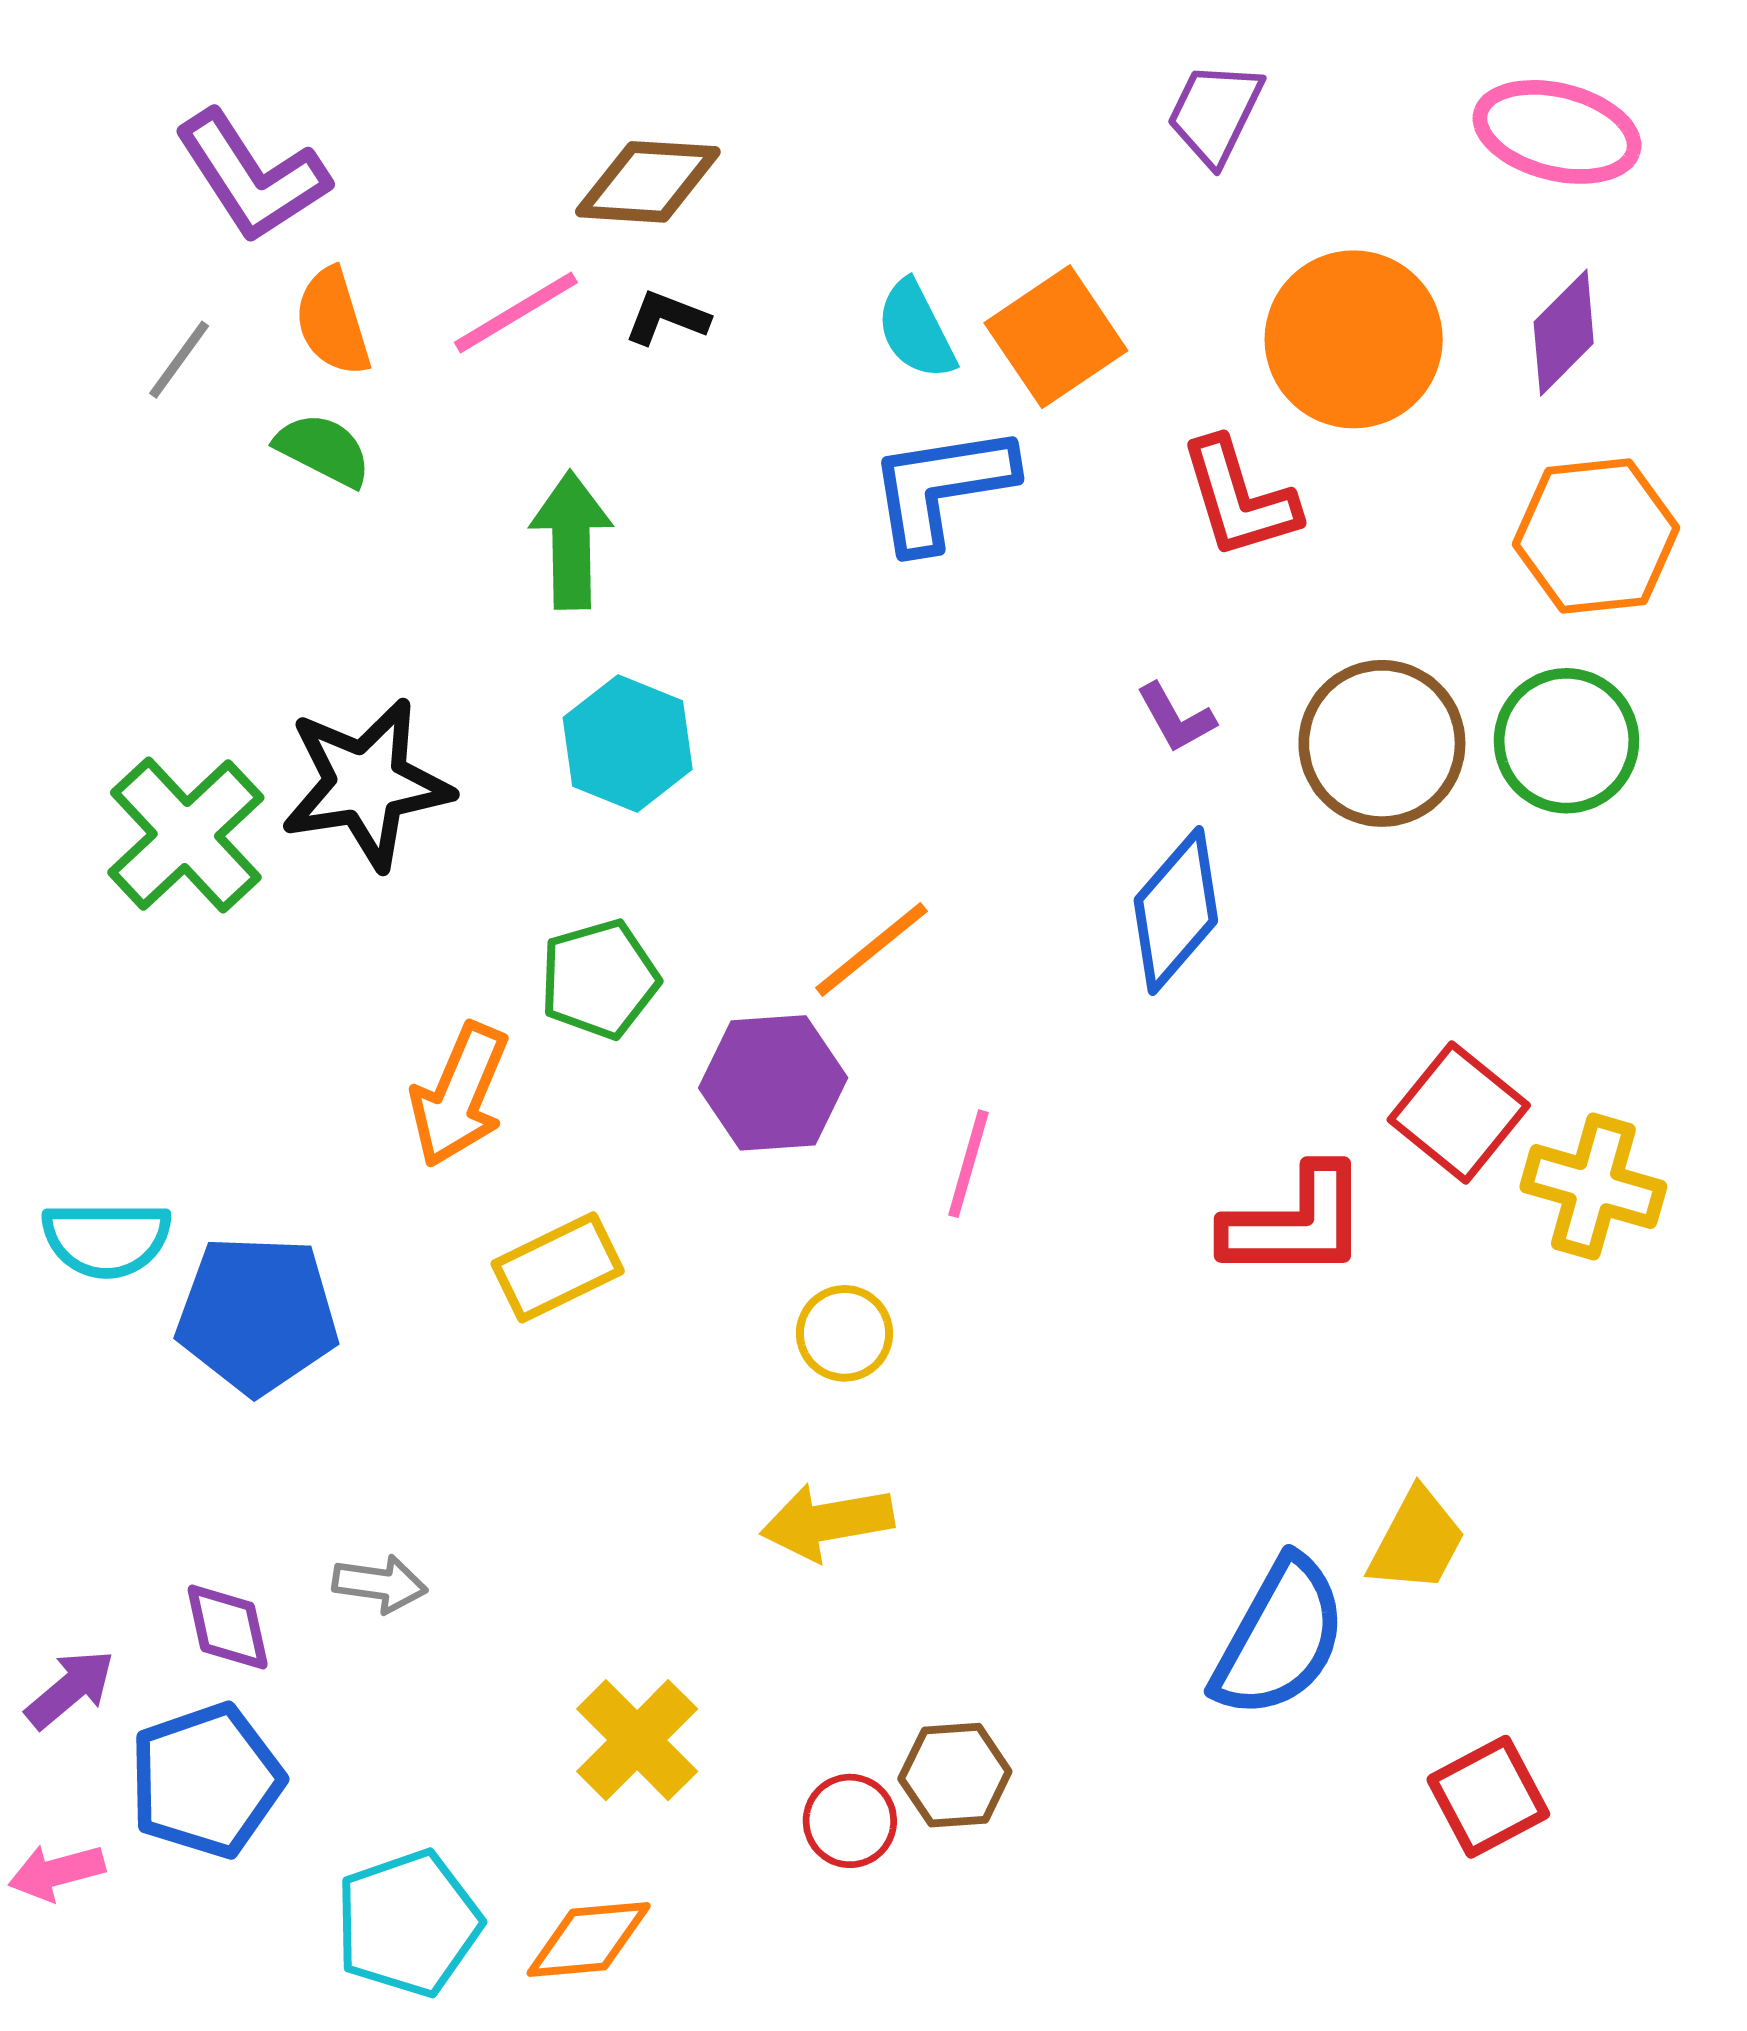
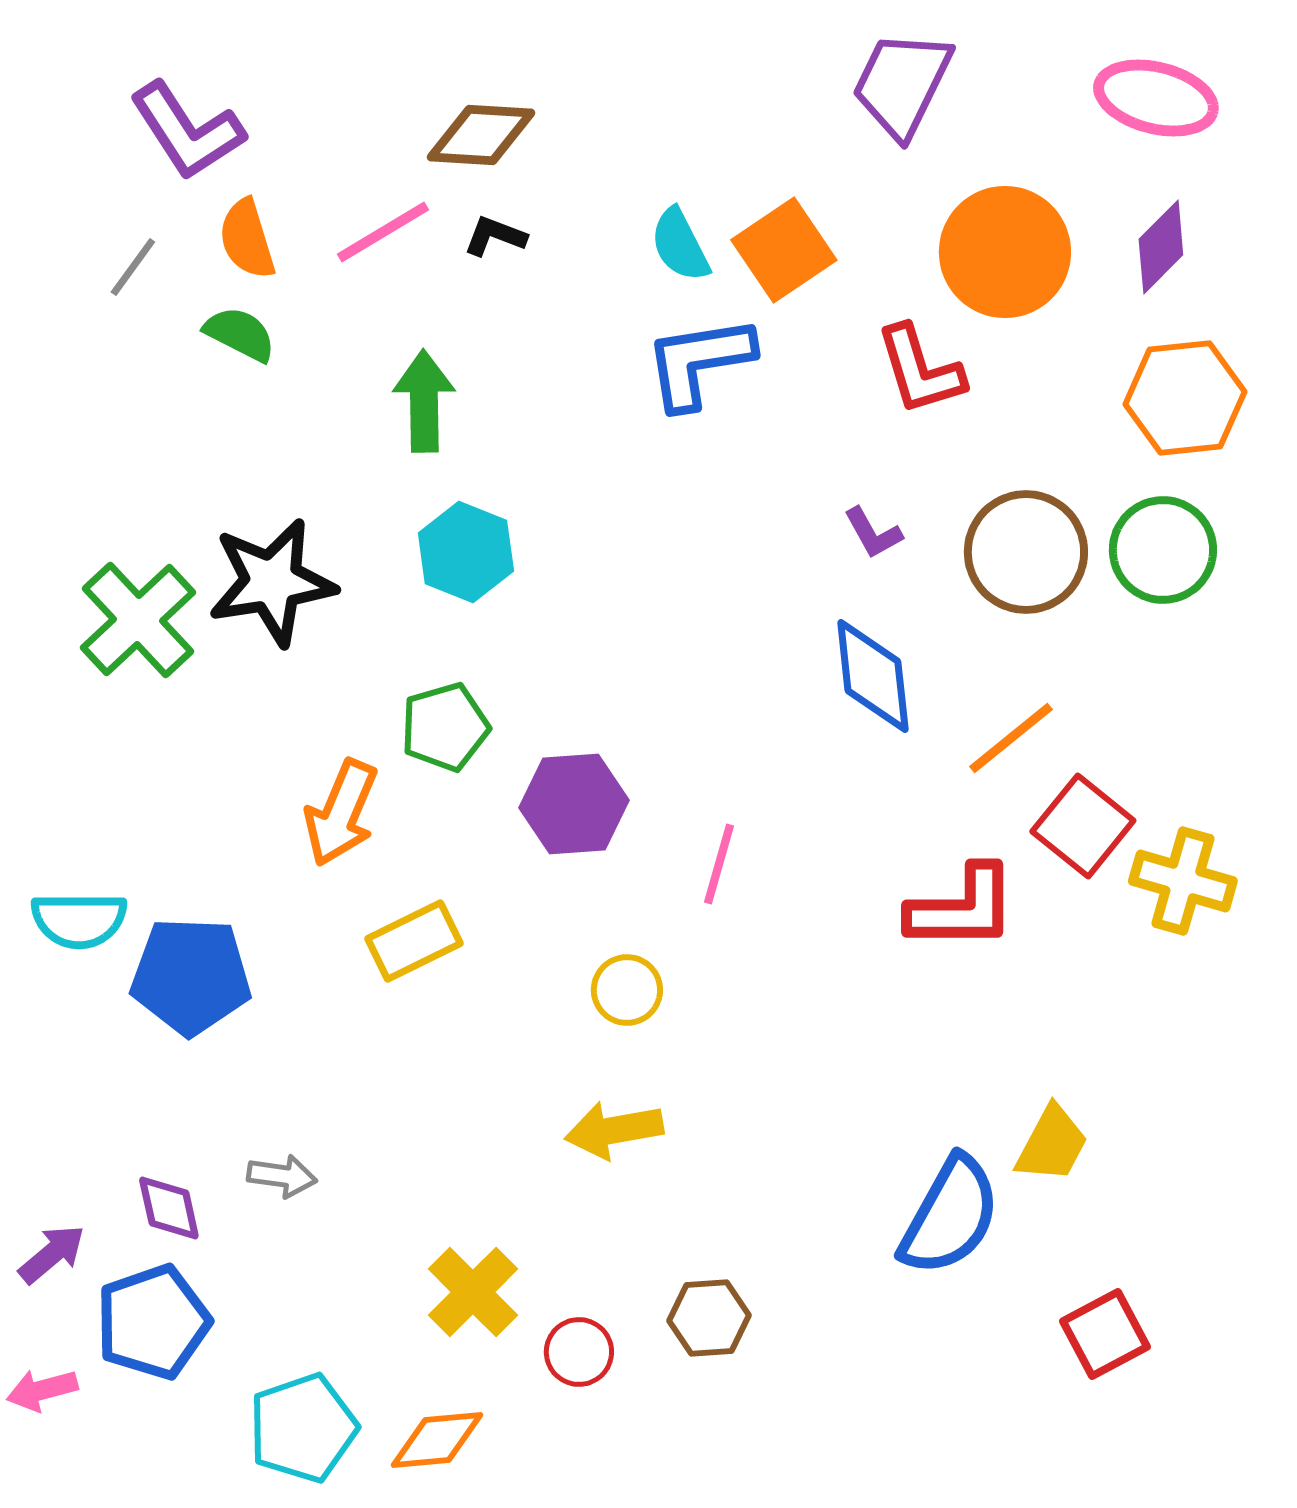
purple trapezoid: (1215, 113) -> (902, 84), size x1.4
blue diamond: (1176, 910) -> (873, 676), turned -47
orange line: (871, 950) -> (1011, 738), moved
red circle: (850, 1821) -> (579, 1352), moved

